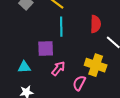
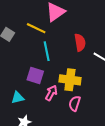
purple square: (46, 49) -> (35, 76), turned 30
yellow cross: (96, 65) -> (70, 80), moved

